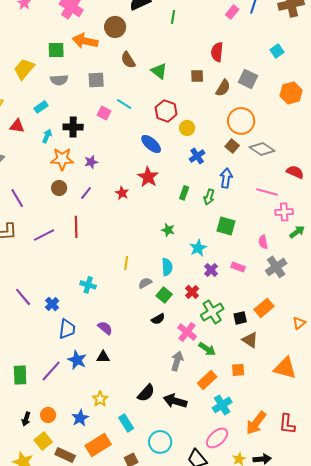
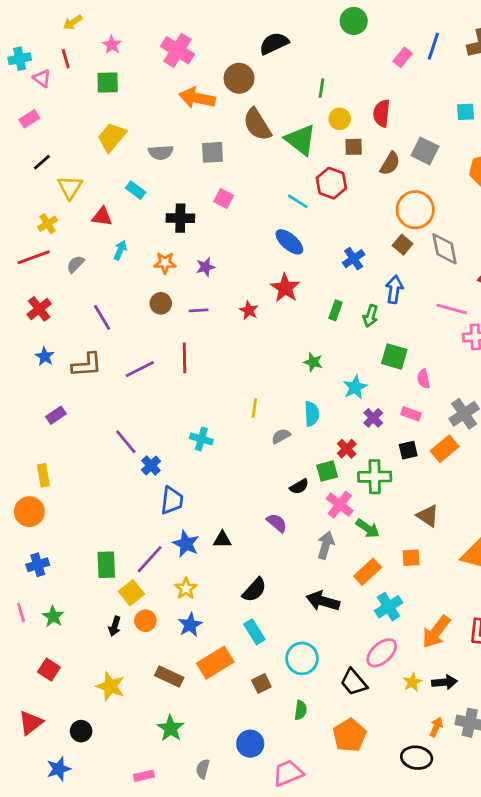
green line: (173, 17) -> (322, 88), moved
green square: (56, 50) -> (108, 82), moved
cyan square: (277, 51) -> (466, 112), turned 32
brown semicircle: (128, 60) -> (257, 124), size x1.4
green triangle: (159, 71) -> (301, 140), size x1.4
cyan line: (124, 104) -> (298, 201), moved
cyan rectangle: (41, 107) -> (136, 190), turned 72
red hexagon: (166, 111) -> (331, 183), moved
yellow circle: (187, 128) -> (340, 119), moved
cyan arrow: (47, 136) -> (120, 250), moved
gray diamond: (262, 149) -> (445, 249), turned 45
orange star: (62, 159) -> (165, 263), size x0.7
purple line: (86, 193) -> (199, 310), turned 48
pink semicircle: (263, 242) -> (424, 379), moved
green square: (164, 295) -> (327, 471), moved, turned 35
purple line: (23, 297) -> (126, 442), moved
orange rectangle: (264, 308) -> (445, 449), moved
green cross: (212, 312) -> (375, 477), turned 30
black square: (240, 318) -> (408, 450), moved
purple semicircle: (105, 328) -> (277, 523), moved
black semicircle: (146, 393) -> (254, 590), moved
yellow star: (100, 399) -> (186, 589), moved
yellow square: (43, 441) -> (131, 593), moved

